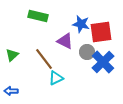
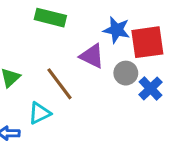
blue cross: (103, 62) -> (150, 88), size x0.7
cyan triangle: (56, 78) -> (40, 113), moved

